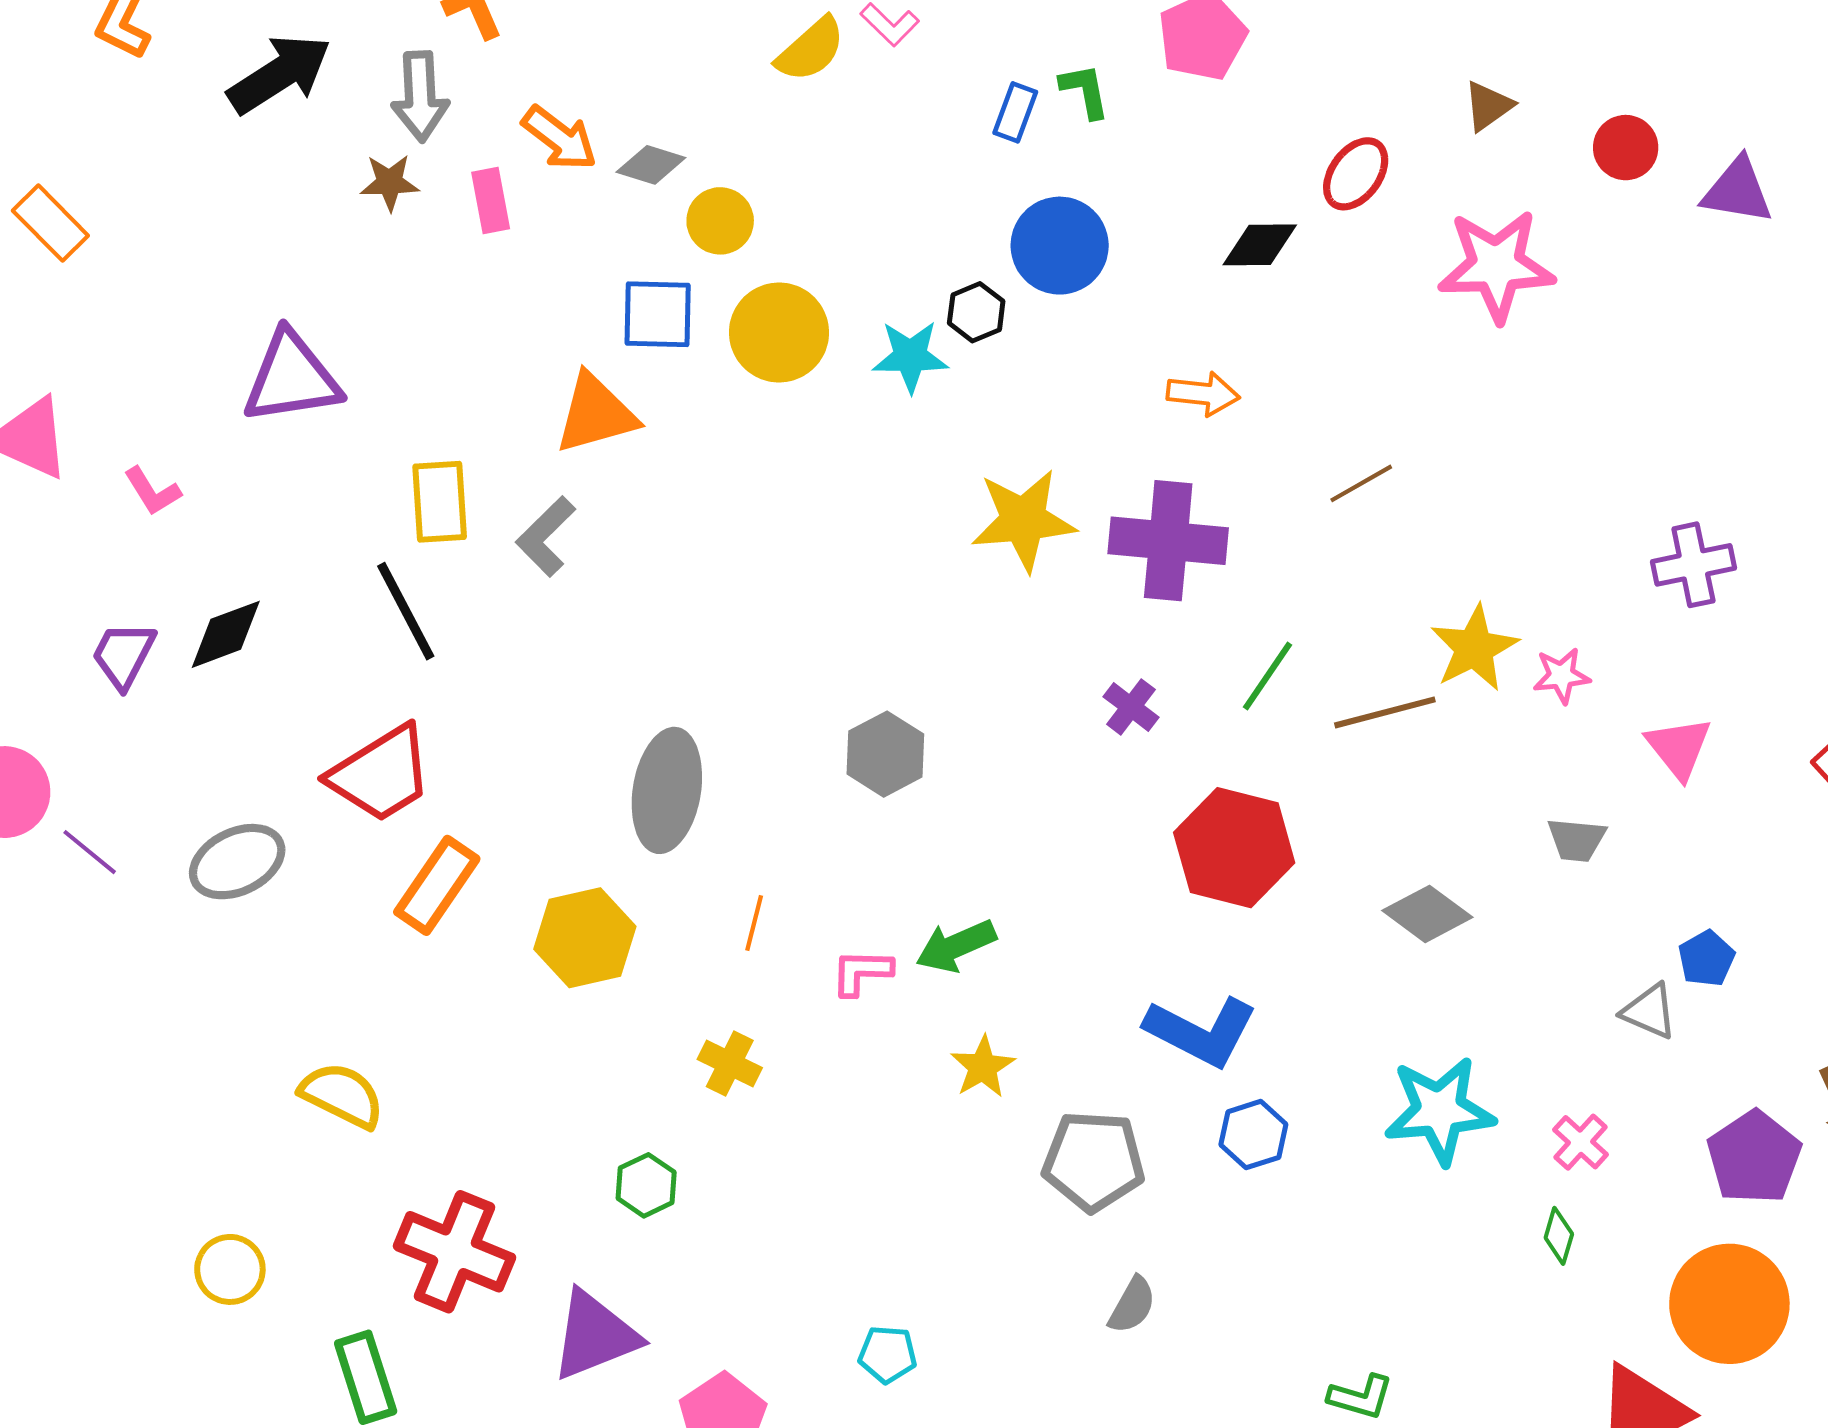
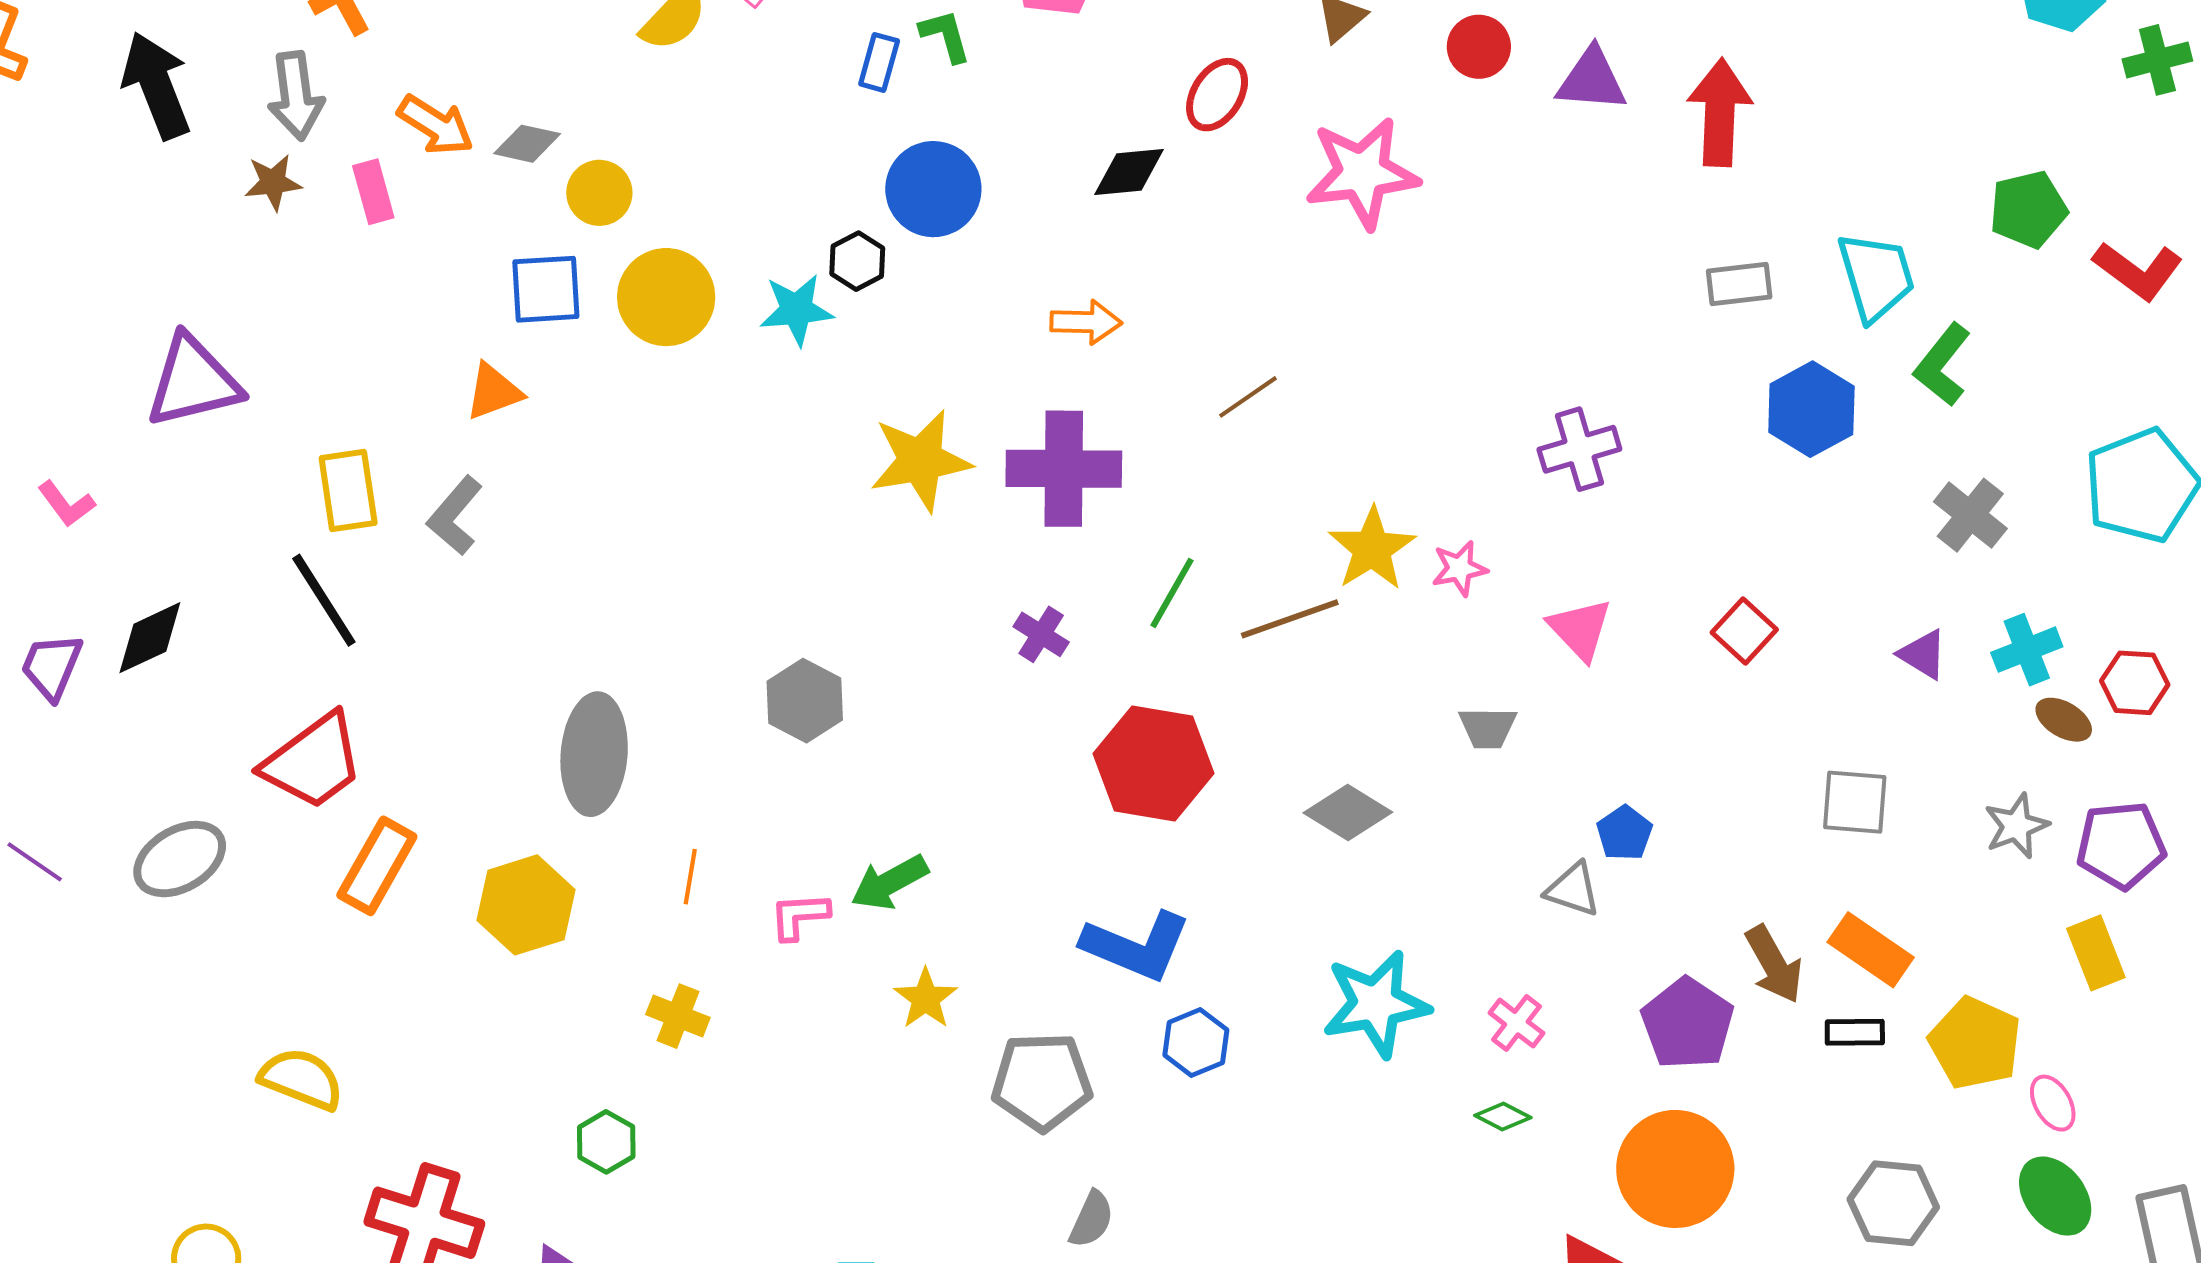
black arrow: (279, 74) -> (156, 85), turned -74
orange triangle: (596, 414) -> (494, 392), size x0.7
green diamond: (1559, 1236) -> (1503, 1116), turned -74

